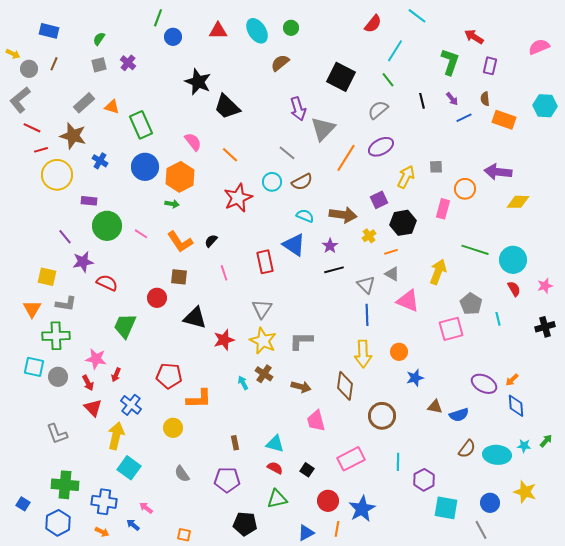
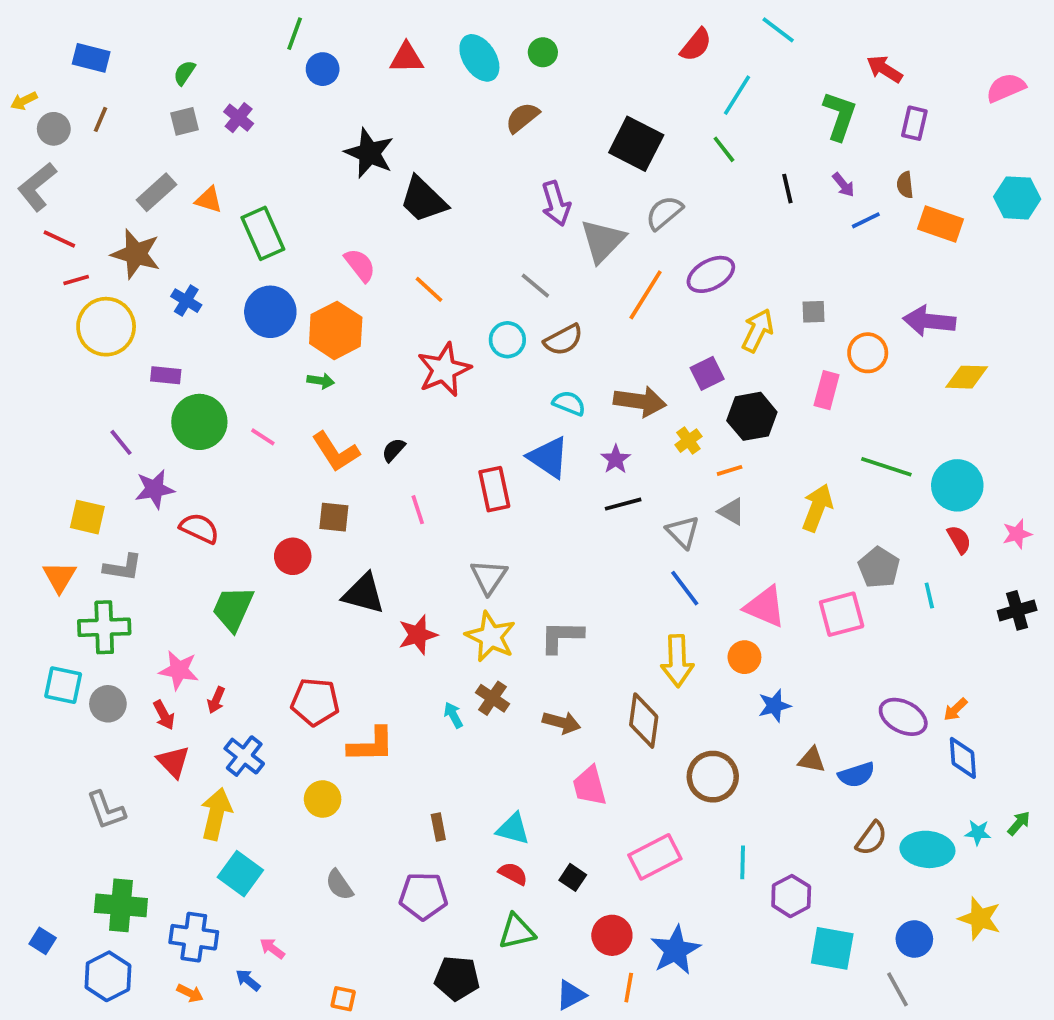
yellow arrow: (13, 54) -> (24, 101), turned 128
gray semicircle: (378, 110) -> (664, 213), moved
pink triangle: (408, 301) -> (765, 607), moved
blue line: (367, 315) -> (685, 588), turned -35

